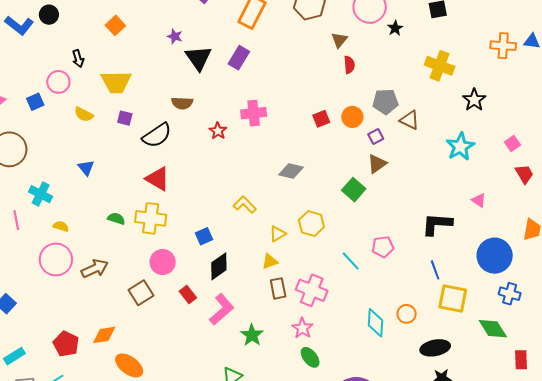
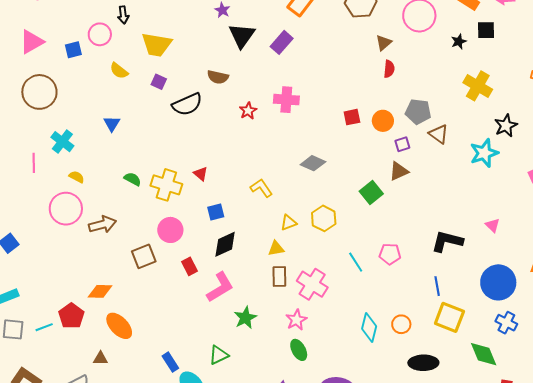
black star: (395, 28) -> (459, 41), moved
cyan star: (460, 147) -> (484, 153), moved
red triangle: (158, 179) -> (201, 174), moved, size x0.6
red pentagon: (66, 344) -> (71, 316), moved

